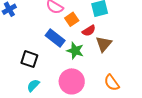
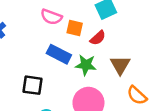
orange square: (72, 19) -> (75, 28), turned -32
brown triangle: (104, 44) -> (120, 65), moved

